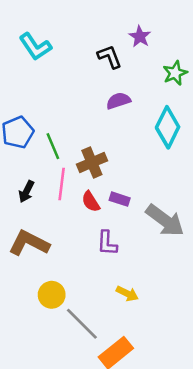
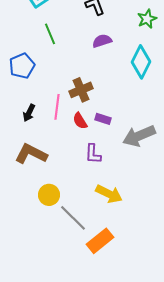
green line: (53, 146) -> (50, 34), moved
gray arrow: (165, 220) -> (139, 136), turned 120
yellow arrow: (127, 294) -> (109, 194), size x1.5

